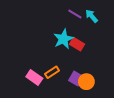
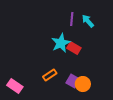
purple line: (75, 14) -> (72, 19), turned 64
pink rectangle: (34, 77) -> (15, 86), moved

